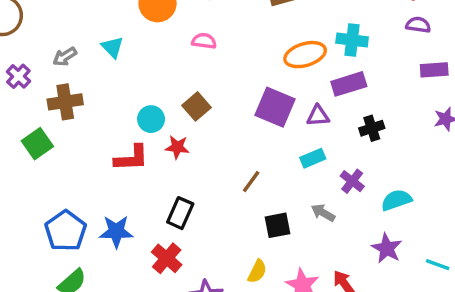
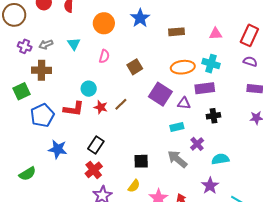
pink semicircle: (204, 41) -> (104, 56), moved, turned 88
purple cross: (18, 76) -> (25, 46), moved, turned -32
brown square: (196, 106) -> (135, 67), moved
brown line: (251, 182) -> (121, 104), moved
gray arrow: (323, 213) -> (177, 159), size x1.5
black square: (278, 225) -> (141, 161), moved
blue pentagon: (66, 231) -> (42, 115), moved
red cross: (167, 258) -> (94, 170), moved

